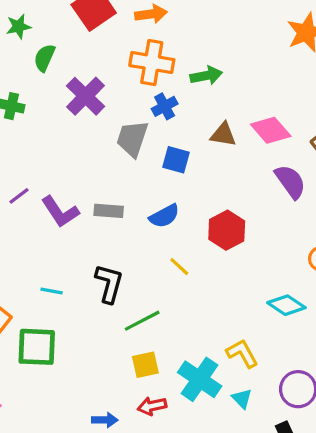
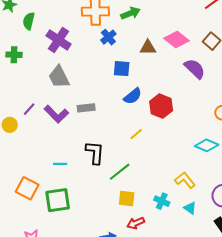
gray trapezoid: (132, 139) -> (59, 77), moved, turned -35
blue semicircle: (164, 216) -> (133, 96), moved
yellow line: (179, 267) -> (136, 134), turned -72
yellow square: (145, 365) -> (127, 198), turned 30
cyan cross: (200, 379) -> (162, 201), size x0.6

